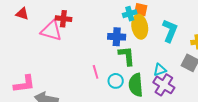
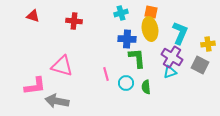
cyan cross: (130, 14) -> (121, 13), moved
pink triangle: (51, 31) -> (62, 66), moved
green semicircle: (136, 85) -> (146, 87), size x0.6
purple cross: (164, 85) -> (172, 57), moved

